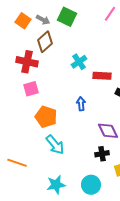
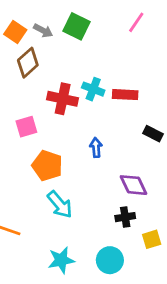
brown diamond: (45, 42) -> (28, 63), moved
red cross: (27, 62) -> (63, 99), moved
cyan cross: (79, 62) -> (93, 89), turned -35
red rectangle: (102, 76) -> (125, 95), moved

